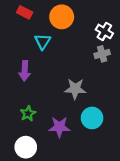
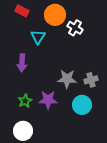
white cross: (104, 31) -> (75, 28), moved
gray cross: (102, 54) -> (91, 80), moved
purple star: (59, 127) -> (48, 100), moved

